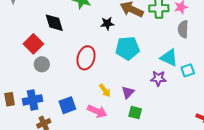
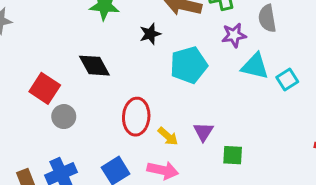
black diamond: (54, 23) -> (94, 66), moved
red ellipse: (86, 58) -> (136, 117), moved
purple star: (158, 78) -> (234, 35), moved
green square: (135, 113) -> (233, 155), moved

